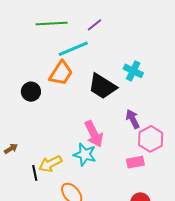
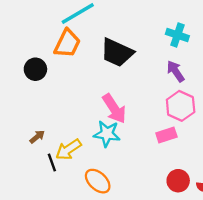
cyan cross: (133, 71) -> (177, 35), moved
purple arrow: (133, 119) -> (176, 71), moved
brown arrow: (11, 149) -> (37, 137), moved

